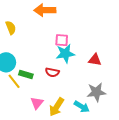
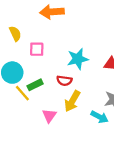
pink square: (62, 40) -> (37, 49), moved
green rectangle: (26, 75) -> (35, 85), turned -40
yellow arrow: (57, 107) -> (72, 101), moved

